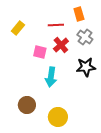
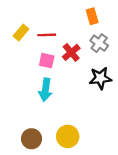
red line: (56, 25) -> (47, 35), moved
cyan arrow: (51, 77) -> (46, 90), moved
brown circle: (27, 105) -> (32, 139), moved

